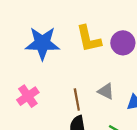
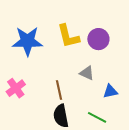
gray triangle: (106, 91) -> (87, 73), moved

